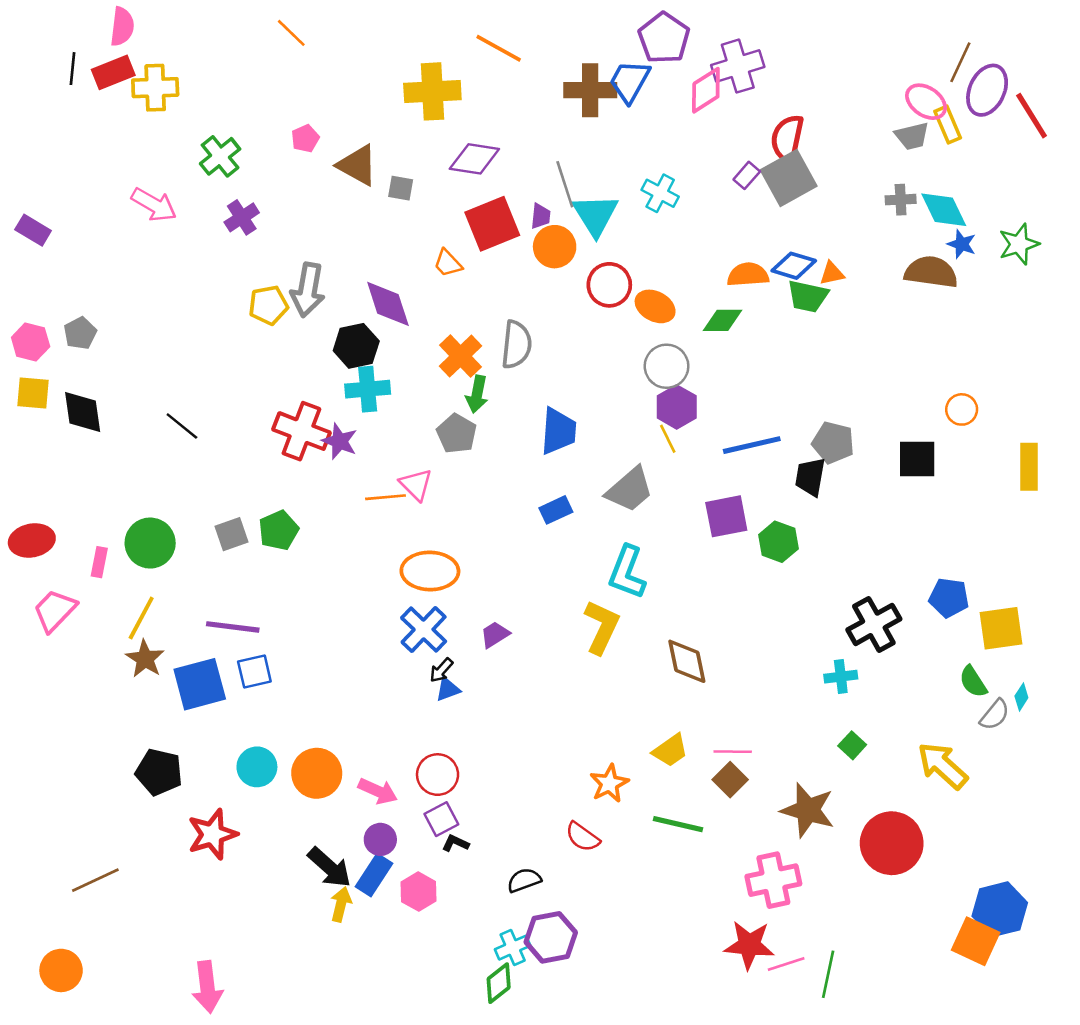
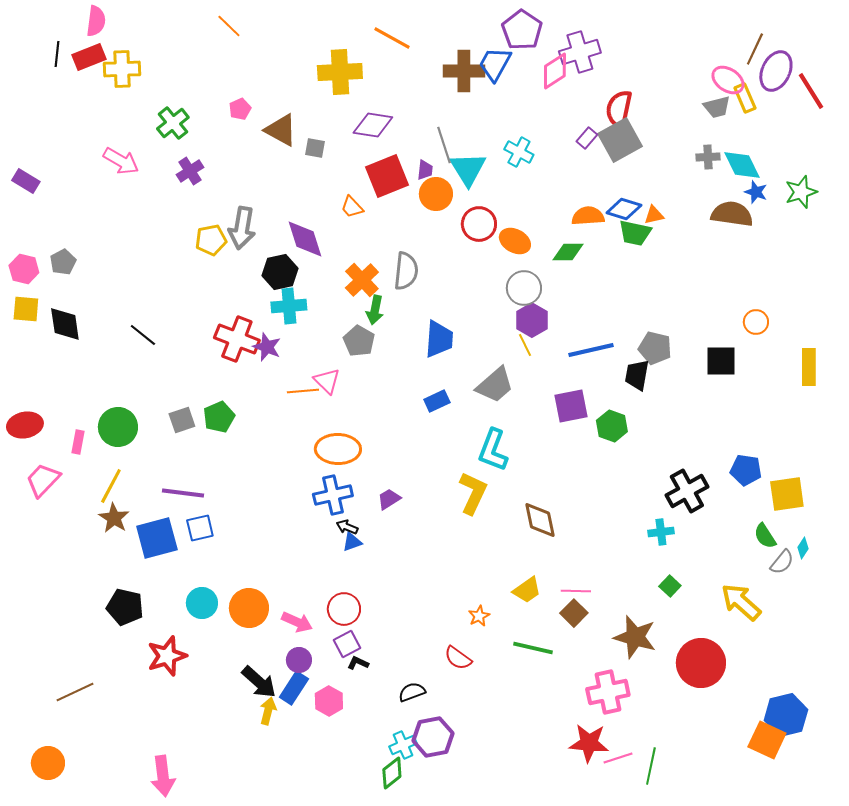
blue cross: (424, 630) -> (333, 495), turned 33
black arrow: (441, 670) -> (347, 527), turned 70
orange star: (609, 783) -> (479, 616), size x0.7

